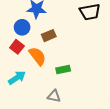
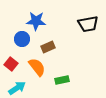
red square: (17, 47) -> (11, 64), moved

